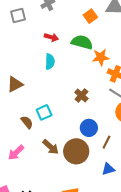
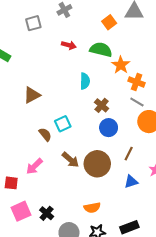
orange star: (101, 57) -> (121, 65), turned -30
cyan semicircle: (50, 62) -> (85, 81), moved
blue circle: (89, 128) -> (109, 128), moved

